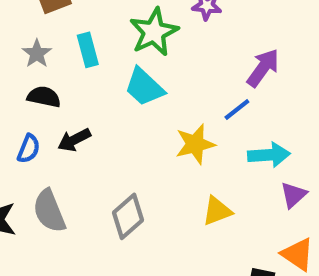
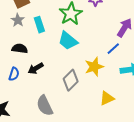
gray star: (37, 54) -> (18, 20), moved
gray semicircle: (49, 211) -> (45, 106), moved
gray diamond: (128, 216) -> (71, 80), moved

